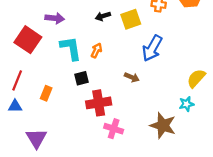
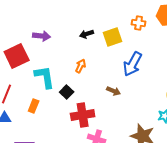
red square: (28, 40) -> (17, 56), turned 30
cyan L-shape: (71, 48) -> (45, 77), moved
black square: (81, 78) -> (67, 92), turned -32

